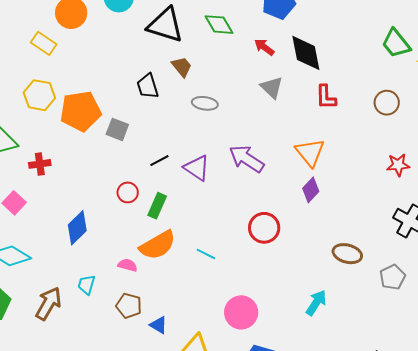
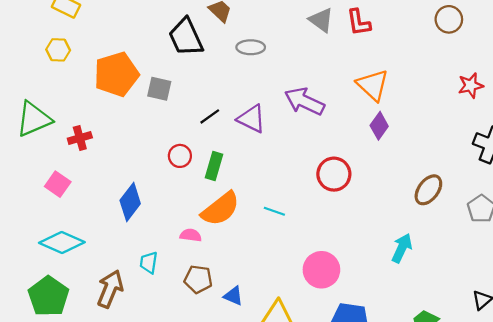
black trapezoid: (148, 86) -> (186, 37), size x1.4
yellow hexagon: (39, 95) -> (58, 50), moved, size x0.7
red L-shape: (326, 97) -> (359, 22), moved
brown ellipse: (347, 254) -> (428, 190), turned -60

